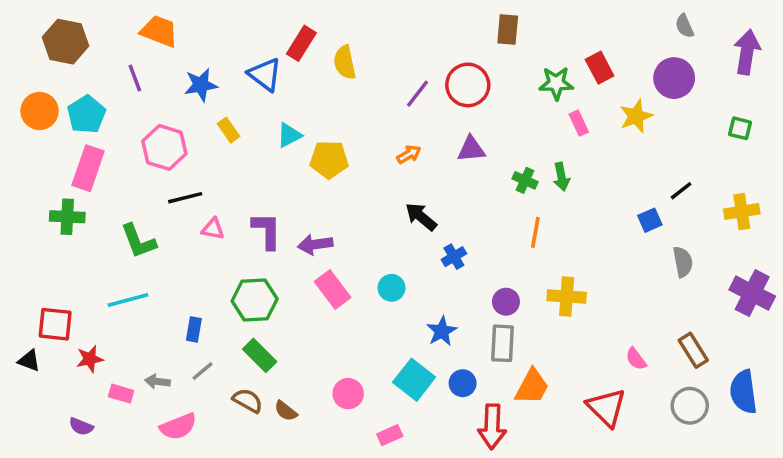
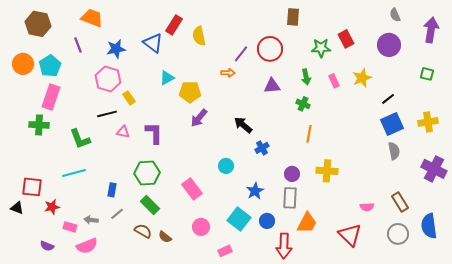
yellow star: (636, 116) -> (362, 78), moved
pink rectangle: (579, 123) -> (334, 81), moved
yellow rectangle: (229, 130) -> (129, 98), moved
pink hexagon: (164, 147) -> (108, 79), moved
orange arrow: (409, 154) -> (228, 73), moved, turned 32
green arrow: (561, 177) -> (306, 77), moved
black line: (681, 191) -> (388, 99), moved
blue square: (650, 220) -> (392, 124), moved, size x1.6
purple arrow: (315, 244) -> (199, 118), moved, turned -42
pink rectangle: (333, 290) -> (192, 189), moved
pink semicircle: (636, 359) -> (367, 207), turned -56
pink semicircle: (178, 427) -> (87, 246), moved

